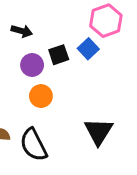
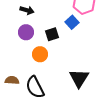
black square: (59, 55) -> (52, 34), moved
purple circle: (32, 65) -> (26, 32), moved

